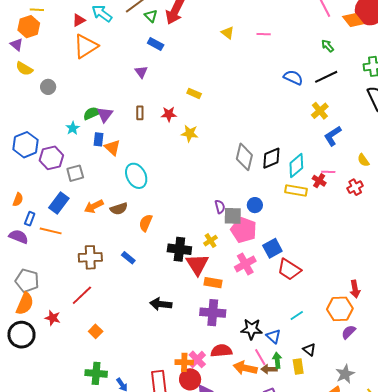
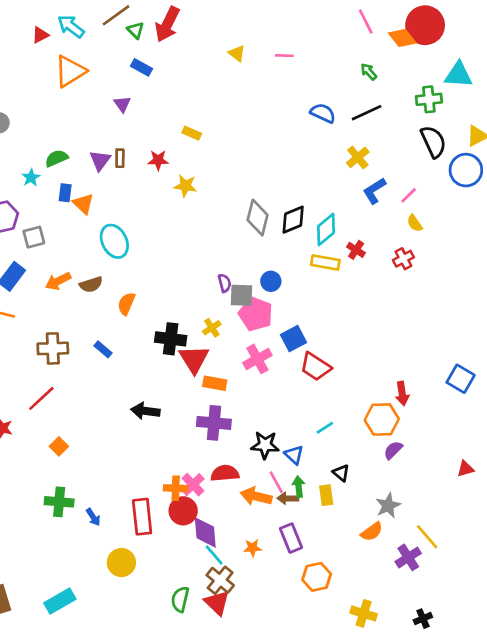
orange triangle: (86, 46) -> (70, 71), moved
purple triangle: (105, 114) -> (100, 160), moved
pink line: (328, 172) -> (409, 195), moved, turned -48

